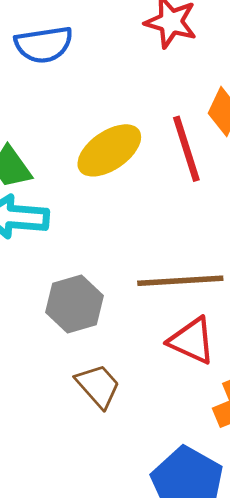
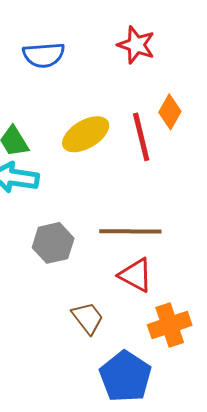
brown trapezoid: (98, 386) -> (88, 318), moved

